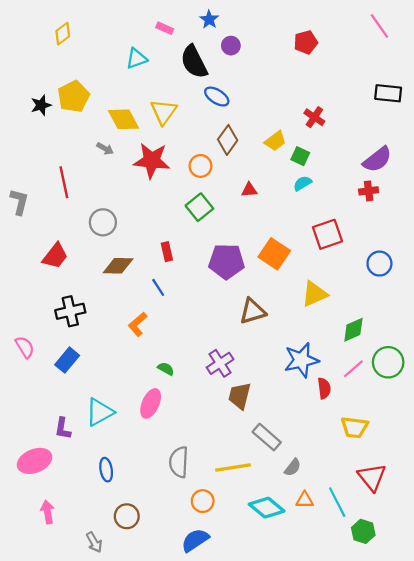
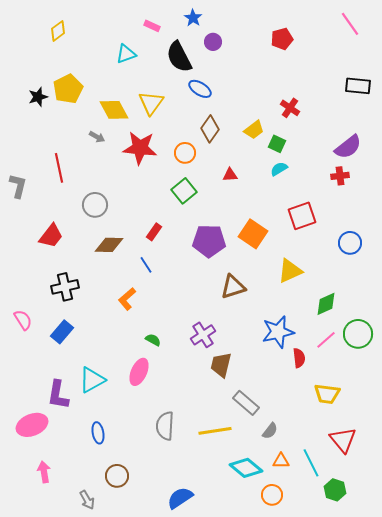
red rectangle: (167, 252) -> (154, 232), turned 48
purple L-shape: (63, 428) -> (58, 395), size x1.4
orange circle: (203, 501) -> (272, 495), moved

